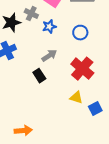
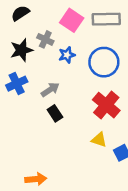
blue circle: (80, 33) -> (104, 62), size x1.6
gray arrow: (49, 56) -> (50, 90), moved

